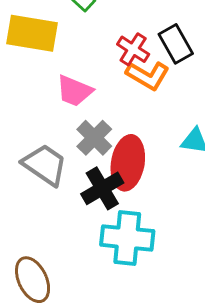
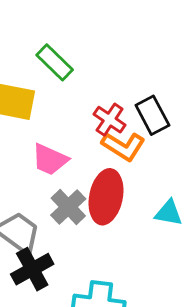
red ellipse: (128, 163) -> (106, 197), moved
black cross: (102, 188) -> (32, 269), moved

